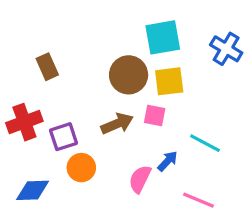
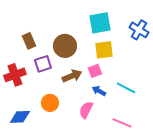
brown circle: (129, 75) -> (65, 46), moved
pink square: (155, 116) -> (95, 71), turned -32
purple square: (63, 137) -> (43, 64), moved
blue arrow: (168, 161) -> (99, 91), moved, turned -104

